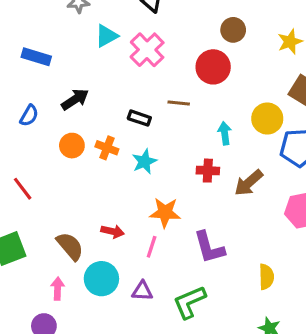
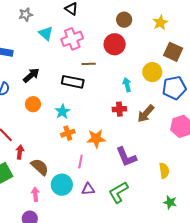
cyan triangle: (106, 36) -> (46, 33), turned -42
pink cross: (147, 50) -> (72, 39), turned 30
brown line: (179, 103) -> (89, 64), moved
black rectangle: (139, 118) -> (73, 82), size x1.5
orange cross: (107, 148) -> (68, 133), moved, turned -32
cyan star: (144, 162) -> (62, 111), moved
red arrow: (113, 231) -> (20, 152), moved, turned -88
pink line: (152, 247) -> (80, 162), moved

